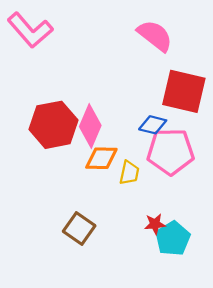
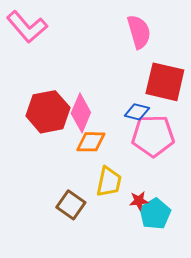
pink semicircle: (155, 36) -> (139, 32), turned 36
yellow trapezoid: (129, 173) -> (109, 182), moved, size x1.4

